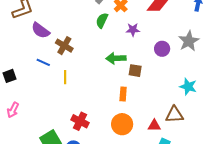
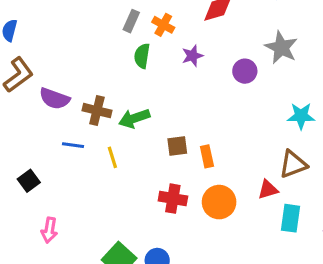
green arrow: (116, 58) -> (134, 118), moved
brown square: (135, 71) -> (177, 146), moved
red cross: (80, 121) -> (173, 199), moved

